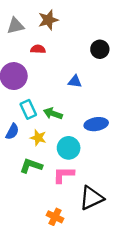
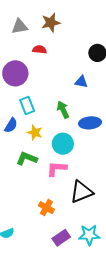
blue triangle: (75, 81) -> (81, 82), moved
green arrow: (53, 113) -> (63, 110), moved, turned 42

